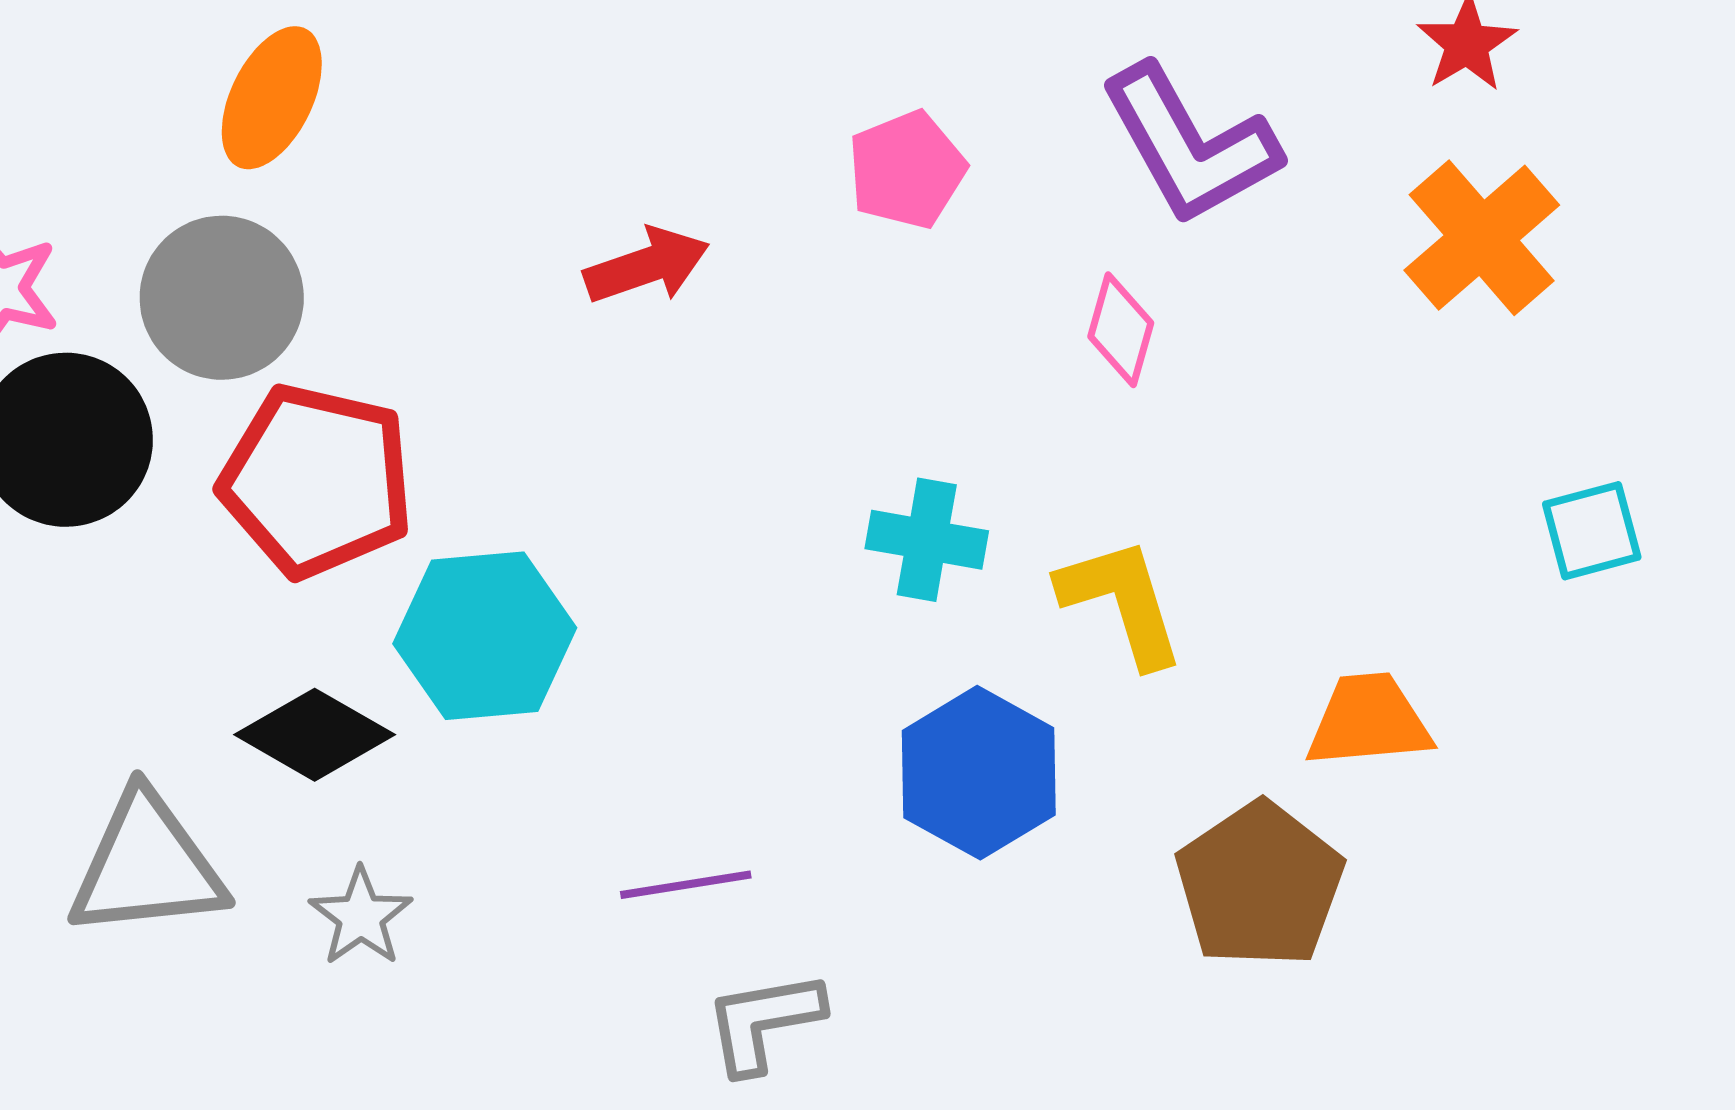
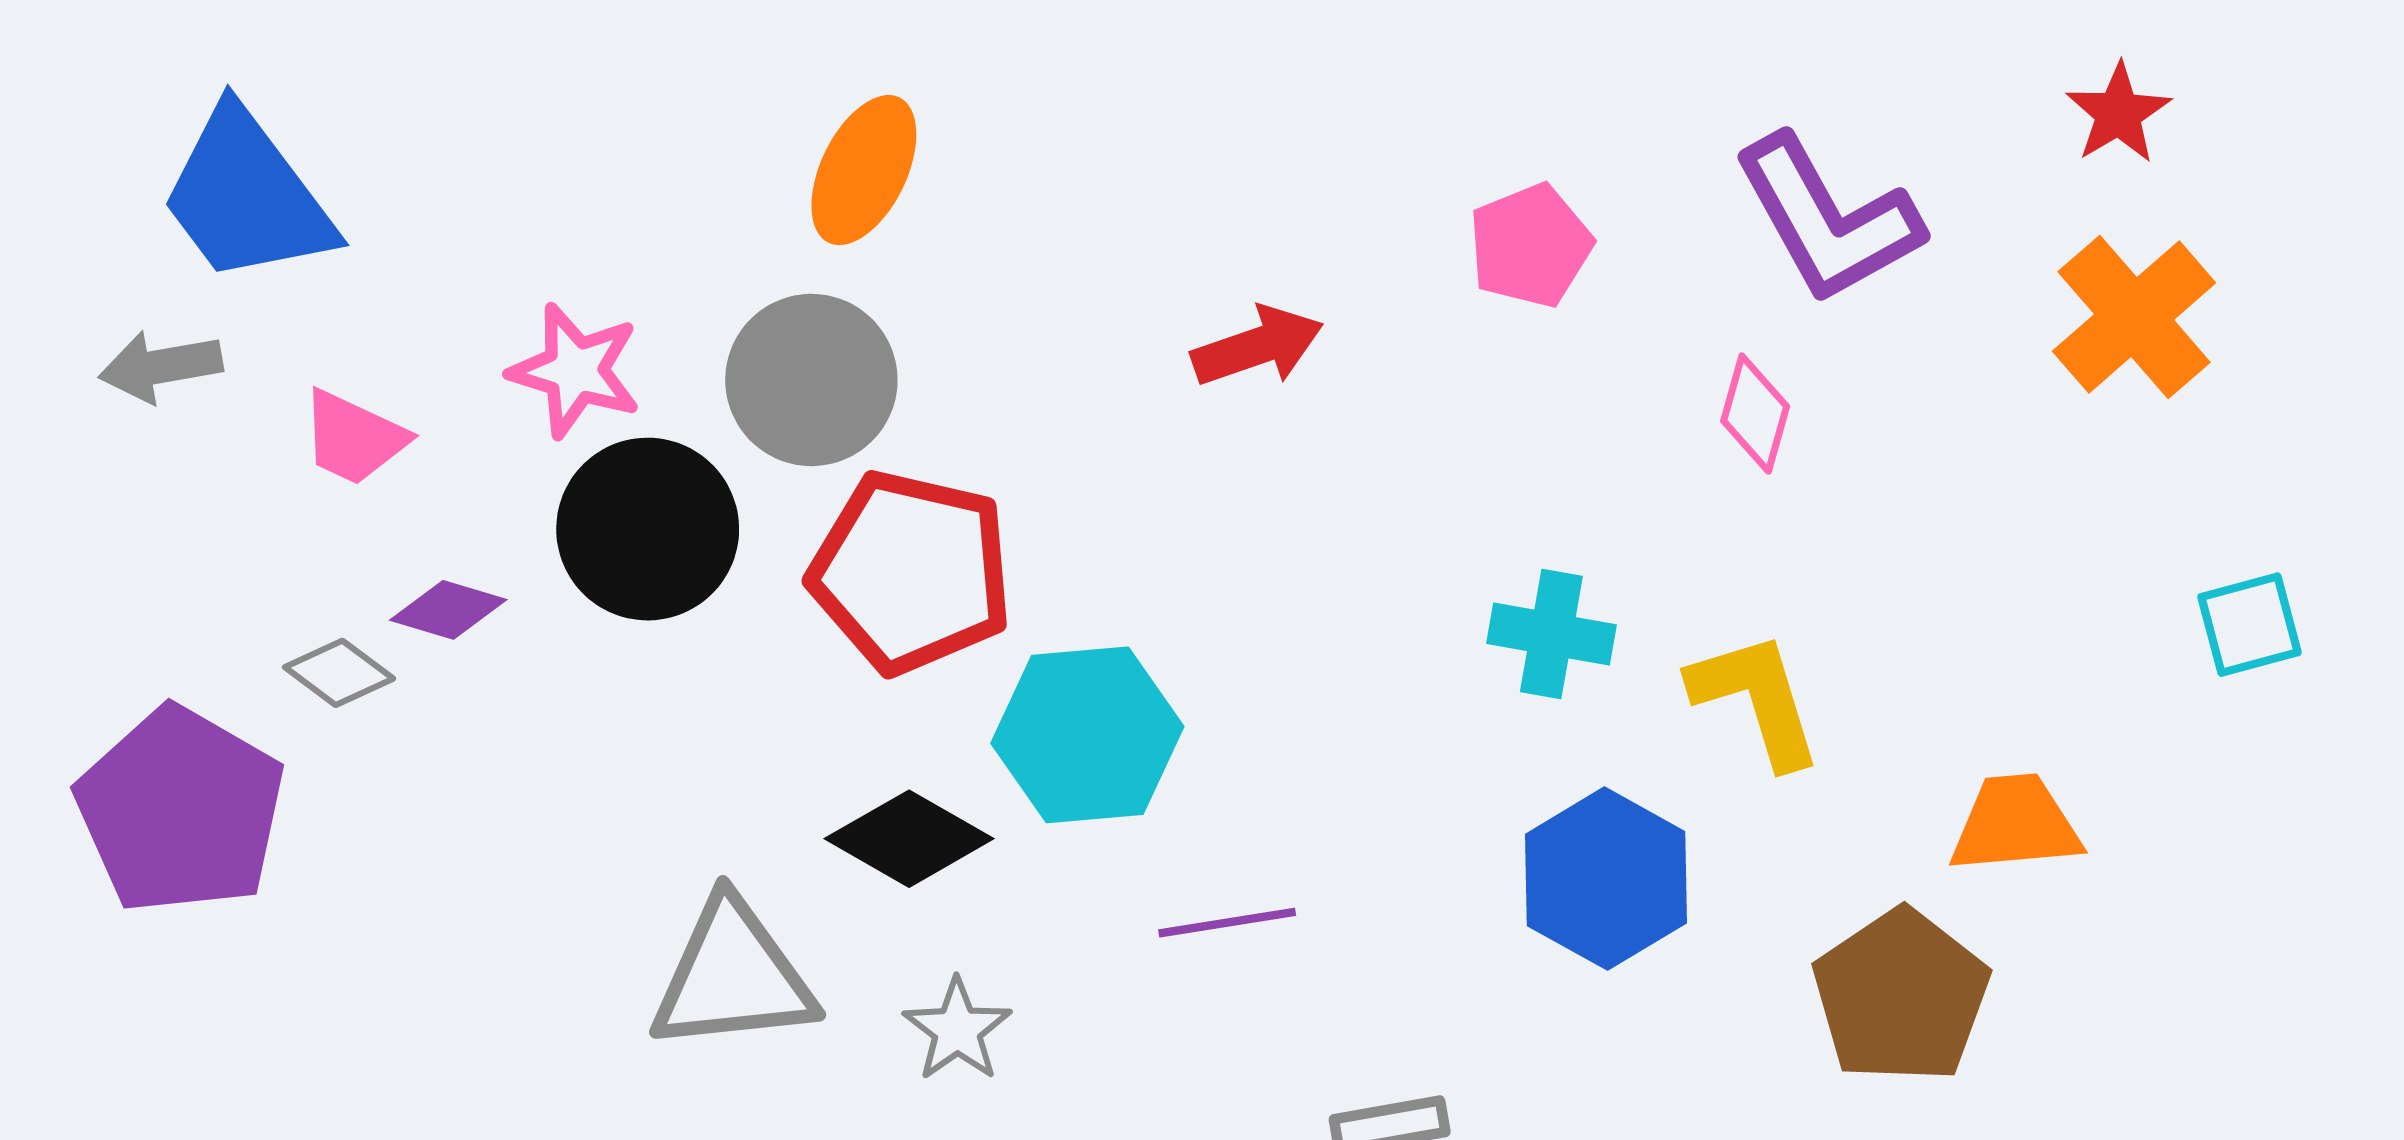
purple line: (686, 885) -> (1227, 923), moved

